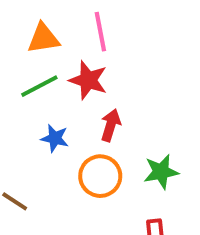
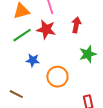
red arrow: (111, 125) -> (76, 25), moved
green star: (161, 172) -> (88, 54), moved

